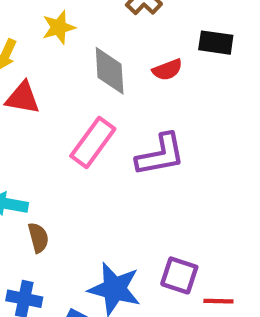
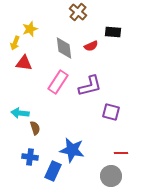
yellow star: (59, 27) -> (30, 29), moved
purple square: (179, 275) -> (111, 112), moved

